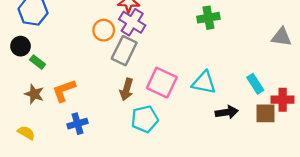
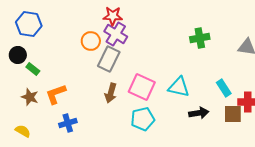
green cross: (208, 18) -> (200, 38), moved
cyan pentagon: (145, 119) -> (143, 119), moved

